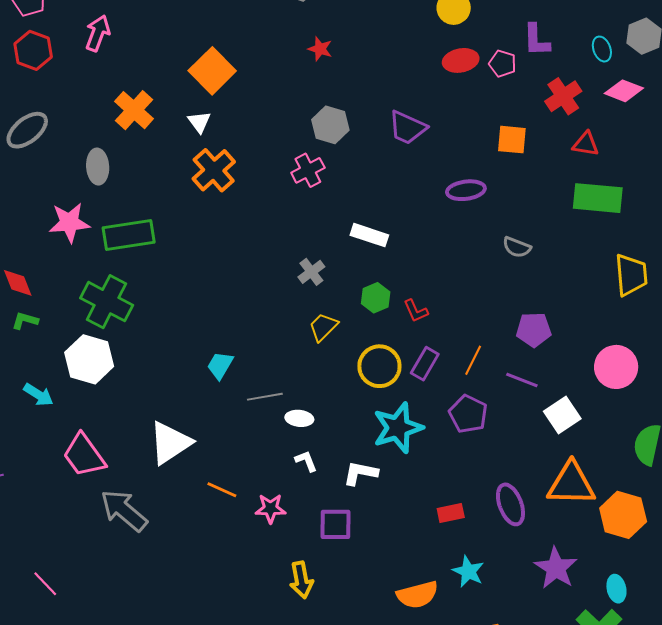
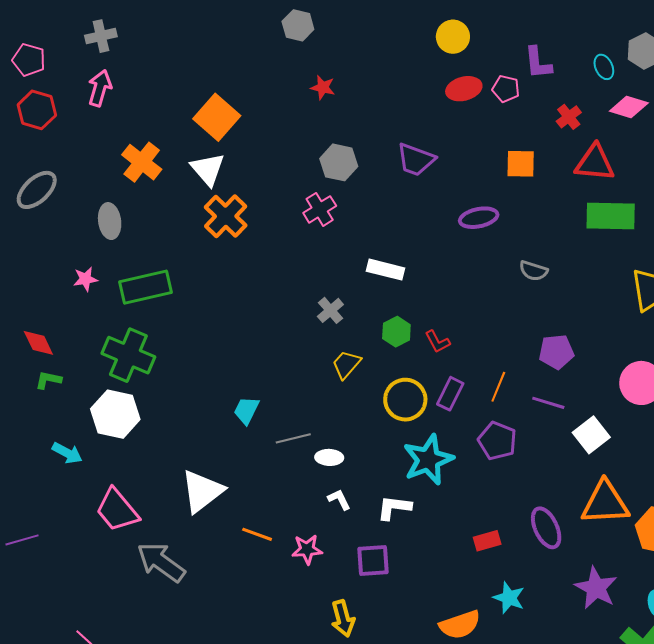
red cross: (563, 96) -> (569, 117), size x0.7
white triangle: (199, 122) -> (208, 169), size x1.5
red triangle: (586, 144) -> (595, 163), size x1.5
pink star: (69, 223) -> (86, 279), size x0.6

